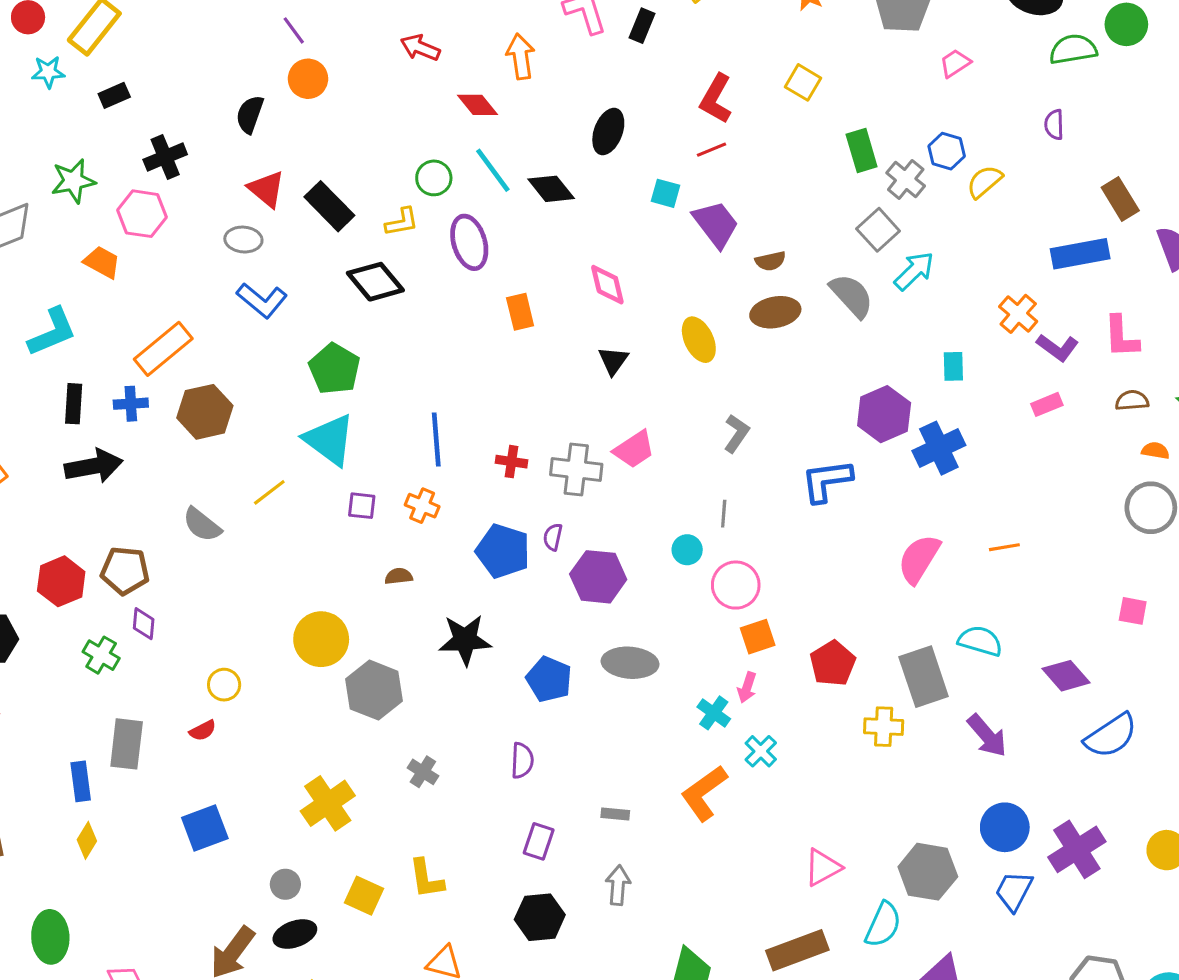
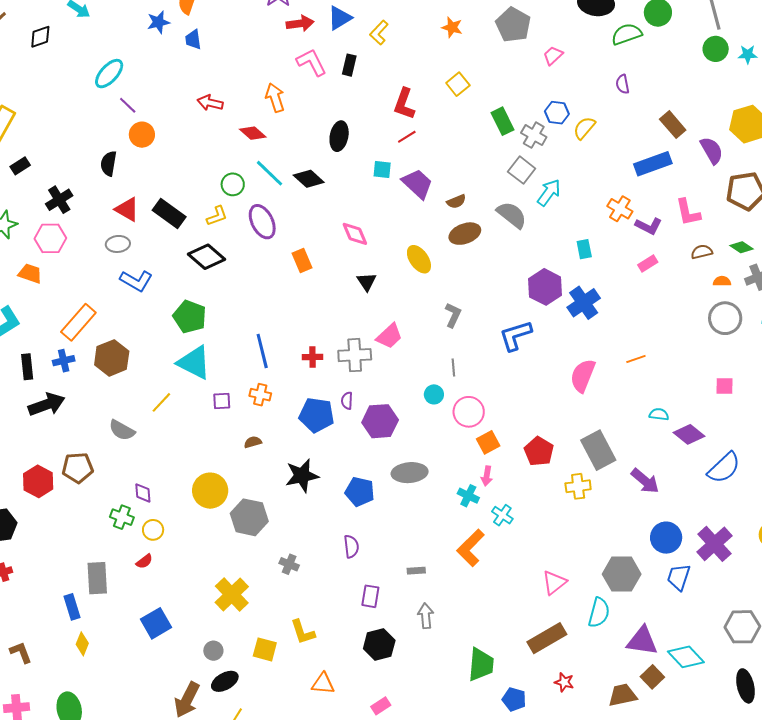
yellow square: (803, 82) -> (458, 84), turned 30
purple diamond: (144, 624) -> (143, 493), moved
cyan semicircle: (980, 641) -> (659, 414), moved, size x0.7
green cross: (101, 655) -> (122, 517), moved

